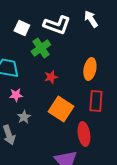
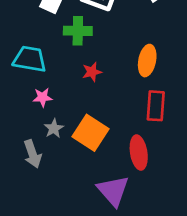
green cross: (41, 48) -> (78, 31), turned 36
orange square: (61, 109) -> (91, 133), moved

